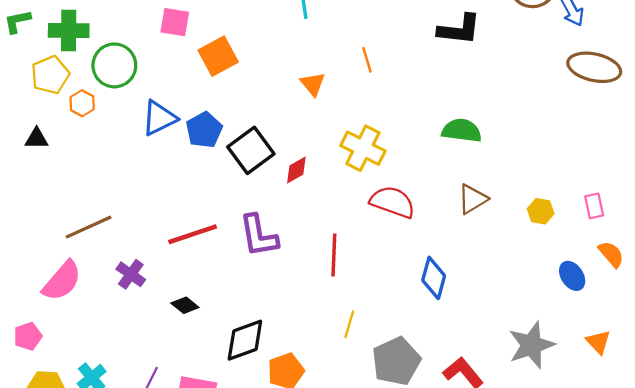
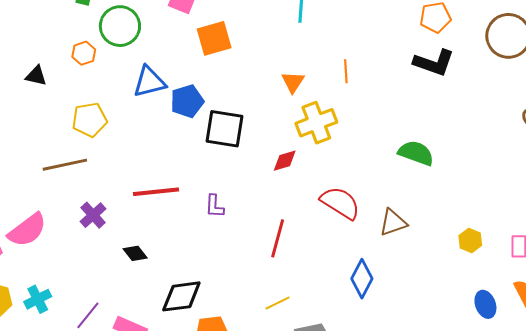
yellow pentagon: (50, 75) -> (89, 120), moved
yellow cross: (363, 148) -> (316, 123), moved, turned 30
black square: (251, 150) -> (225, 129), turned 33
red diamond: (296, 170) -> (285, 161), moved
brown triangle: (473, 199) -> (393, 222), moved
purple L-shape: (259, 236) -> (215, 206), size x0.6
pink semicircle: (62, 281) -> (27, 230), moved
yellow line: (349, 324) -> (278, 303), turned 35

